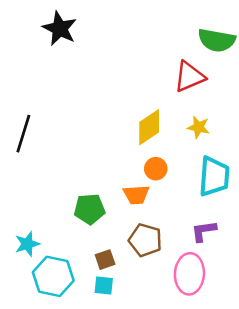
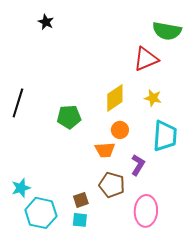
black star: (60, 29) -> (46, 22), size x0.6
green pentagon: (90, 209) -> (69, 117), moved
purple L-shape: (204, 231) -> (138, 165), moved, turned 130

